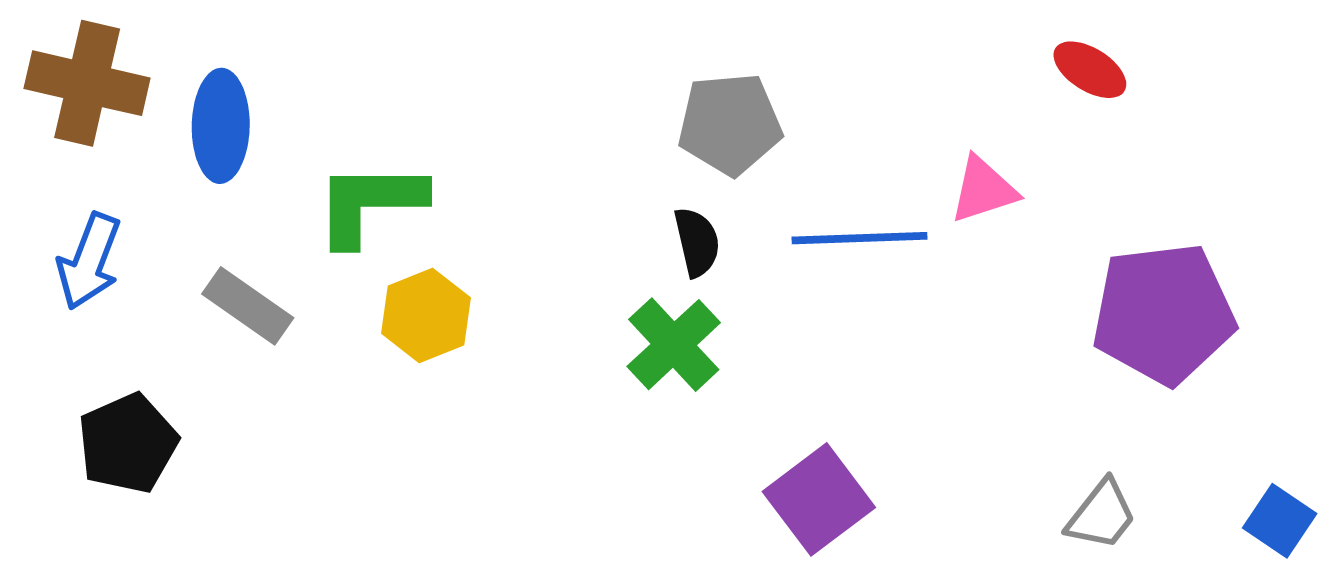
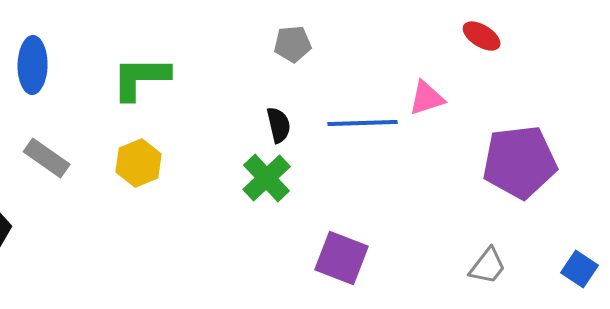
gray pentagon: (730, 124) -> (293, 44), moved, size x0.7
green L-shape: (370, 203) -> (141, 78), moved
purple square: (819, 499) -> (342, 258), turned -32

